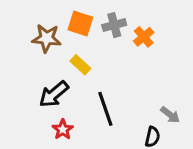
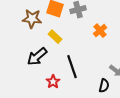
orange cross: (144, 37) -> (100, 31), moved
red star: (63, 130) -> (53, 82), moved

